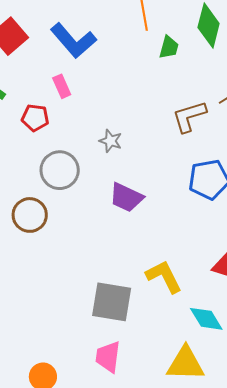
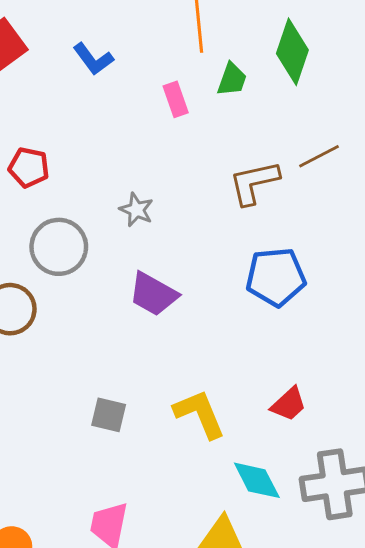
blue L-shape: (73, 41) -> (93, 59), size x0.6
pink rectangle: (62, 86) -> (176, 99), moved
gray square: (112, 302) -> (109, 415), moved, size x0.6

